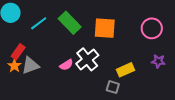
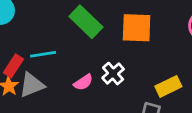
cyan line: (39, 23) -> (43, 54), moved, turned 30
white cross: (87, 59) -> (113, 74), size x0.7

